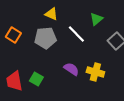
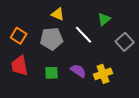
yellow cross: (95, 72) -> (103, 74), turned -36
green square: (36, 79) -> (52, 73), moved, turned -32
red trapezoid: (14, 81) -> (20, 66), moved

